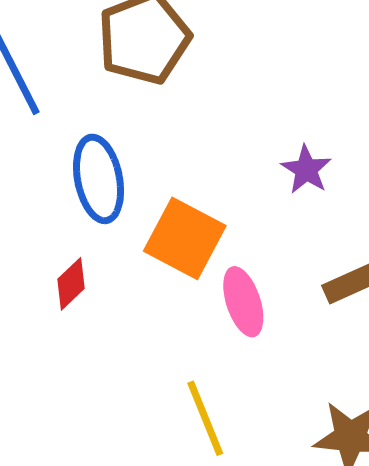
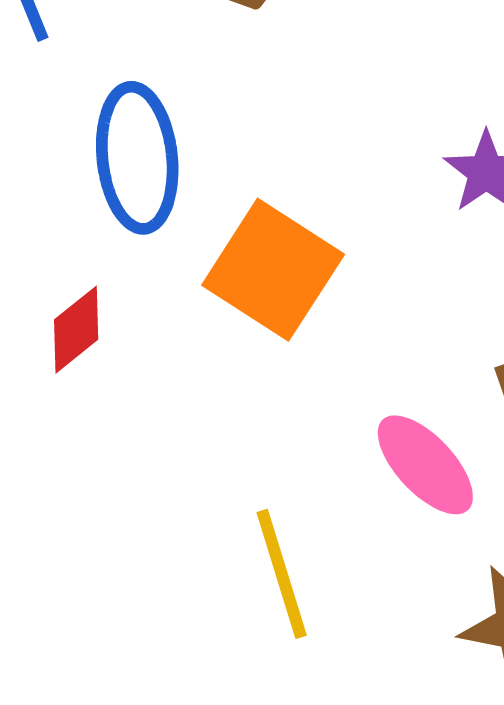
pink ellipse: (243, 302) -> (425, 465), moved, turned -30

